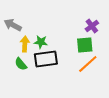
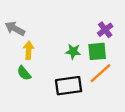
green star: (41, 42) -> (73, 51), moved
black rectangle: (46, 59) -> (69, 86), moved

